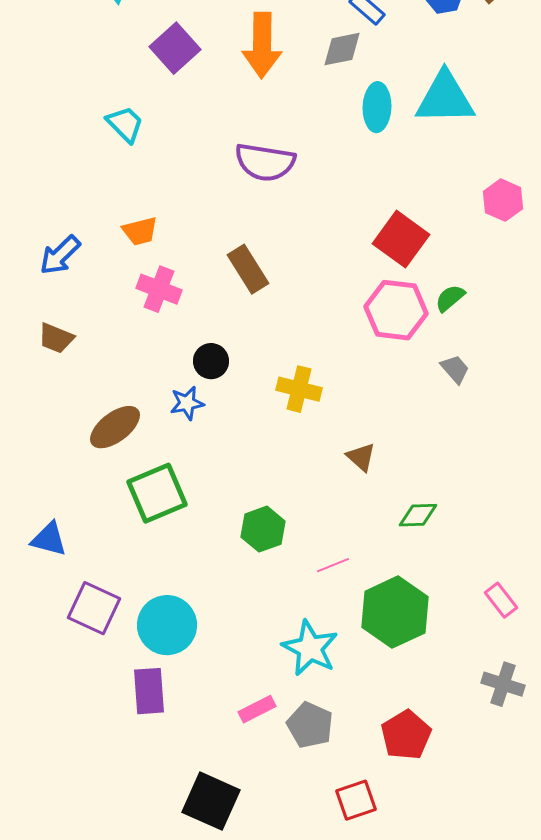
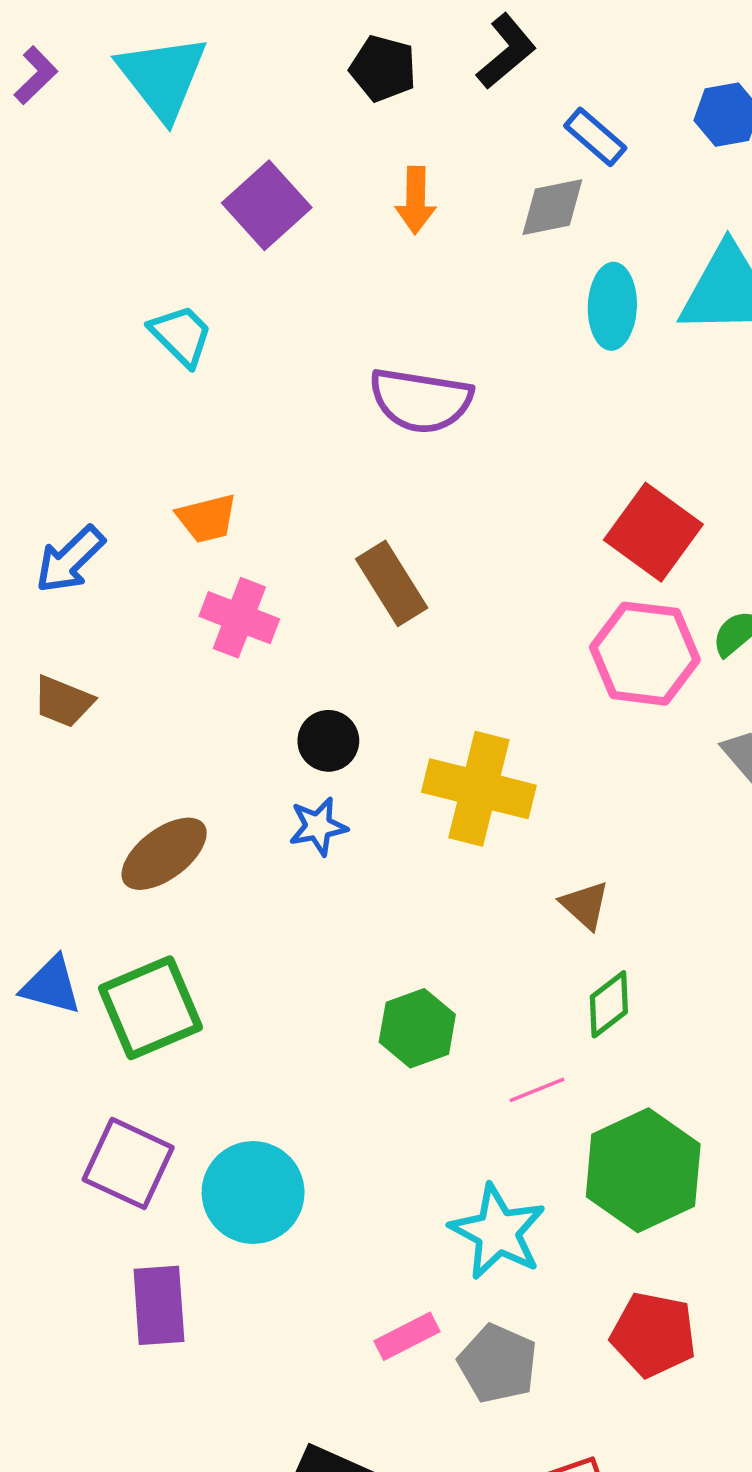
orange arrow: (262, 45) -> (416, 200), size x0.6
yellow cross: (299, 389) -> (479, 789), size x1.4
blue star: (187, 403) -> (318, 826), moved
green square: (157, 493) -> (150, 1008), moved
green diamond: (418, 515) -> (609, 1004), moved, turned -36
blue triangle: (49, 539) -> (51, 985), moved
purple rectangle: (149, 691) -> (159, 1305), moved
red pentagon: (406, 735) -> (653, 1335), moved, turned -30

